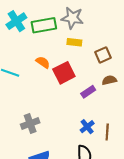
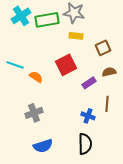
orange semicircle: (43, 62) -> (36, 77), moved
blue cross: (87, 127) -> (88, 116), turned -32
brown line: (107, 132) -> (107, 104), moved

